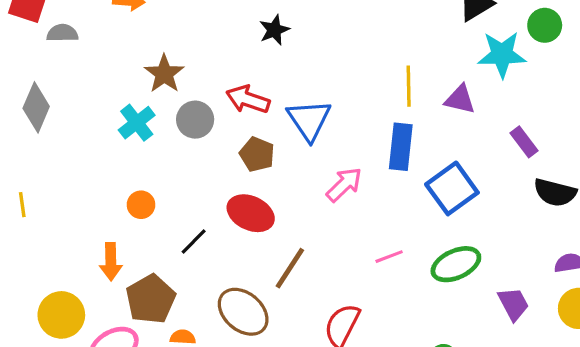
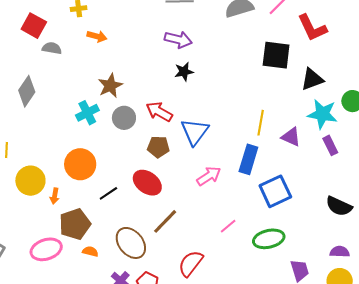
purple rectangle: (524, 142) -> (330, 145), moved
brown pentagon: (257, 154) -> (158, 147), turned -30
orange circle: (141, 205) -> (80, 164), size x1.8
pink line: (389, 257) -> (228, 226), turned -30
orange arrow: (111, 262) -> (55, 196), size x0.7
yellow circle: (61, 315) -> (30, 181), moved

